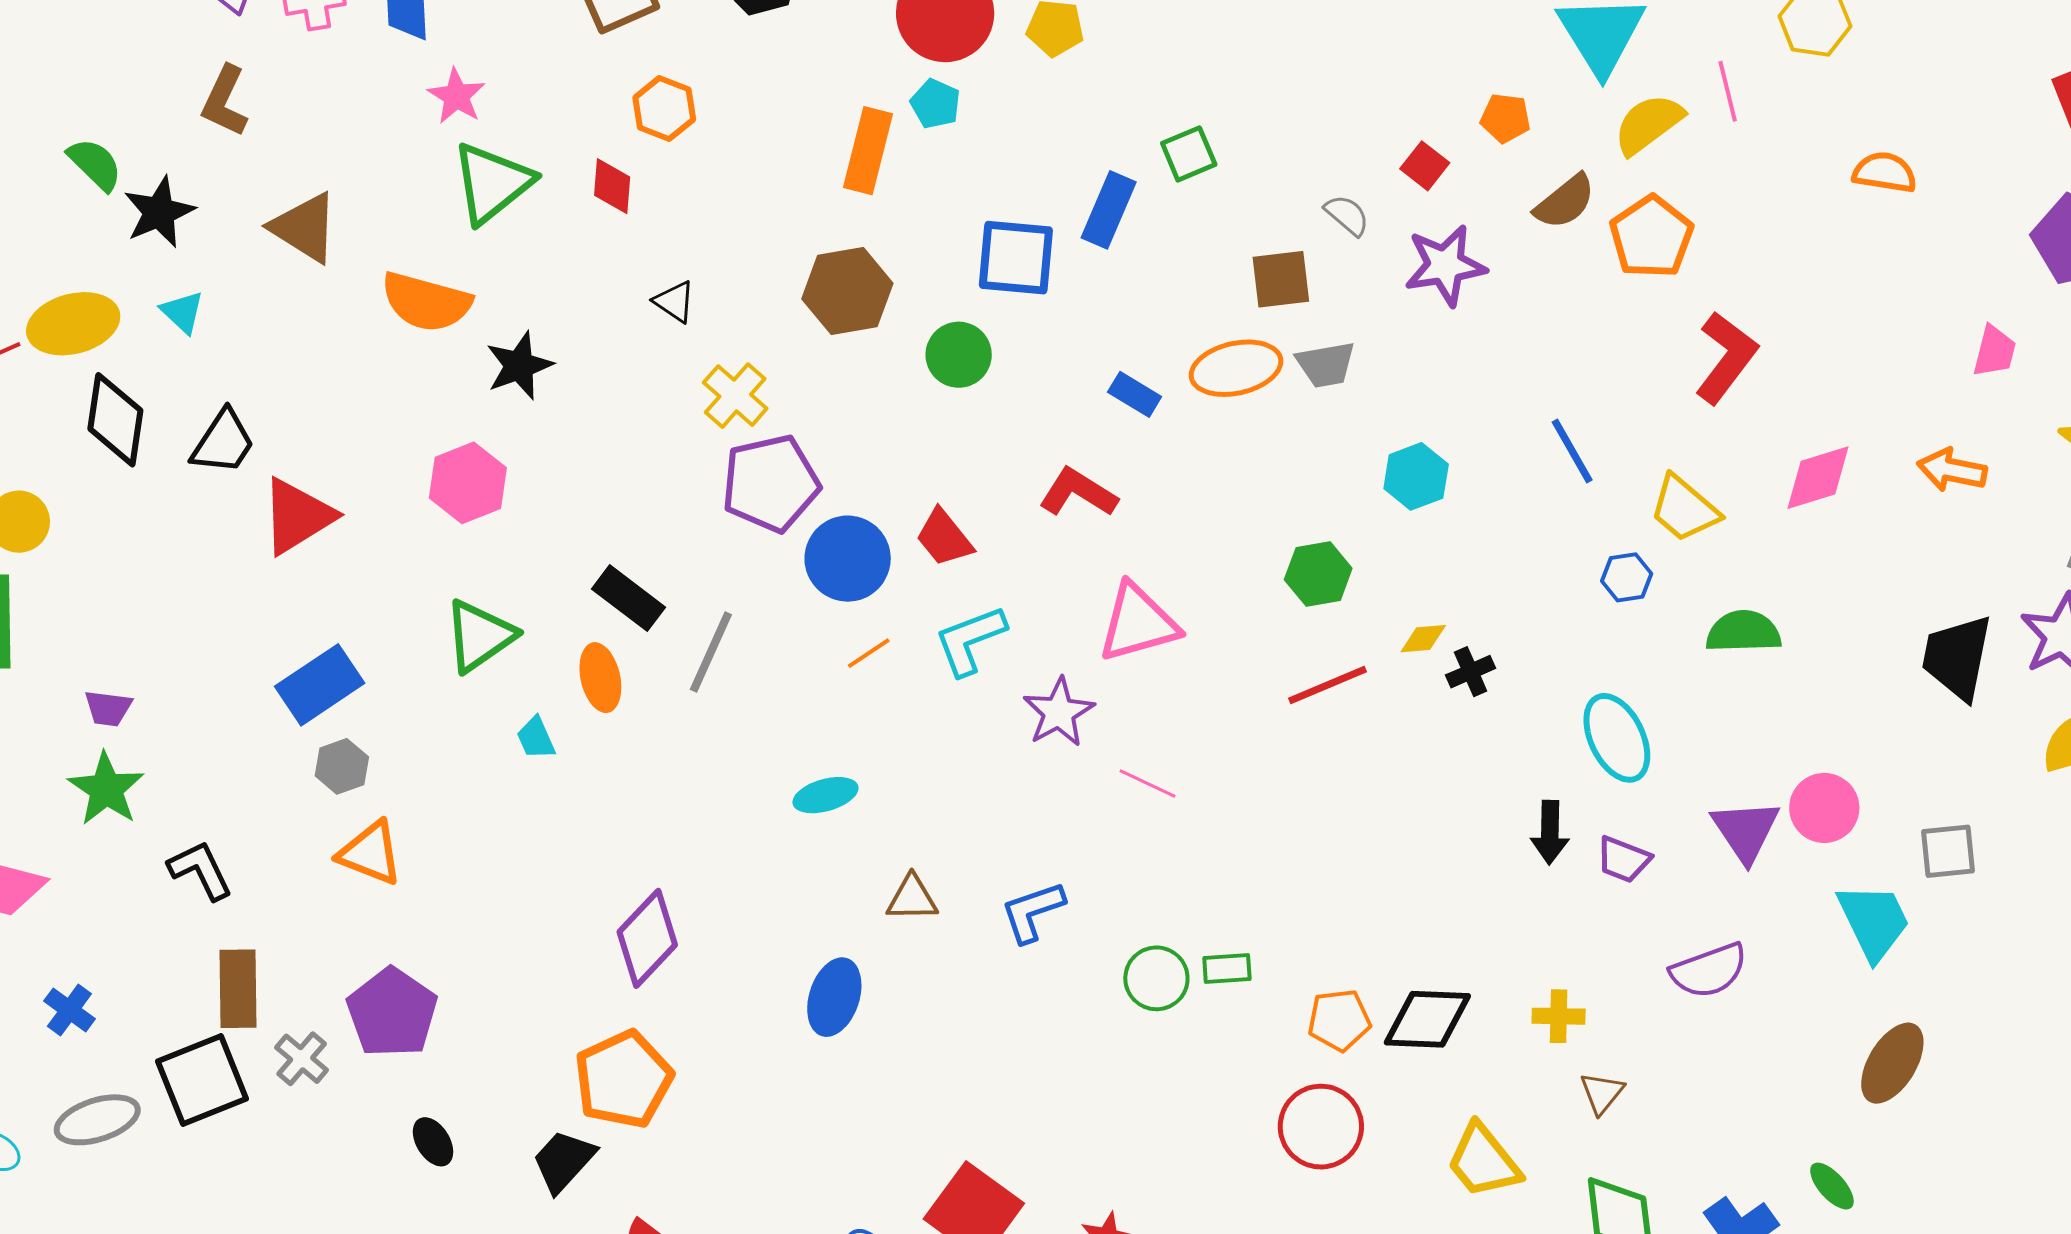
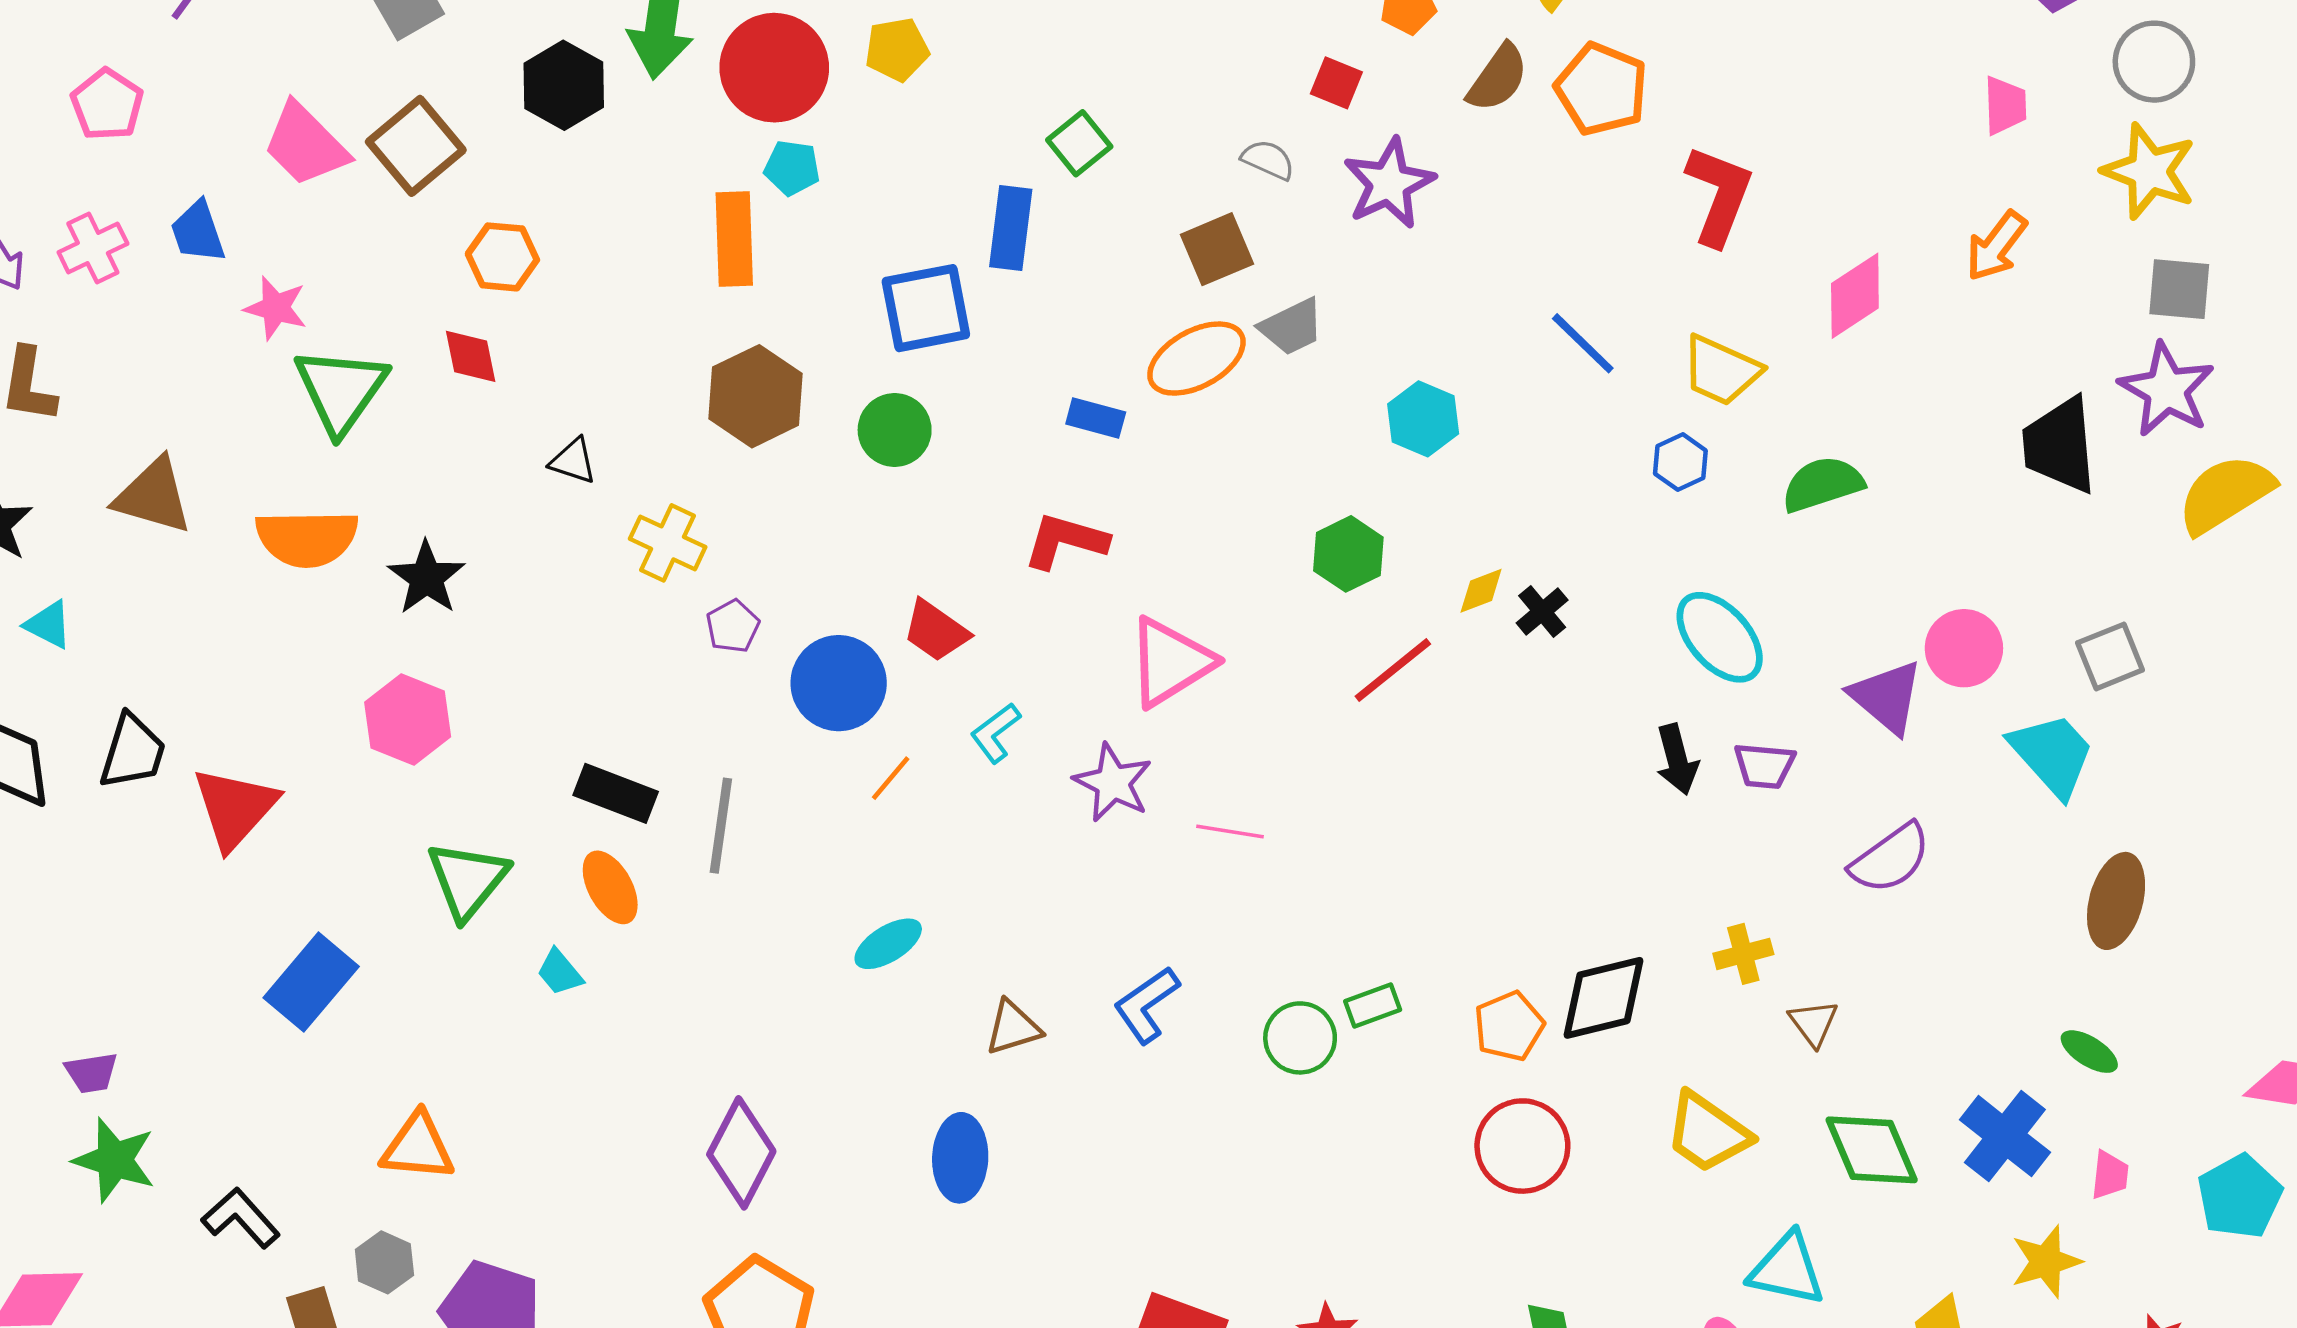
orange arrow: (1952, 470) -> (1996, 246), turned -48
purple pentagon: (771, 483) -> (733, 626), size x0.5
cyan L-shape: (970, 640) -> (995, 733), size x0.7
gray hexagon: (342, 766) -> (384, 1262), moved

